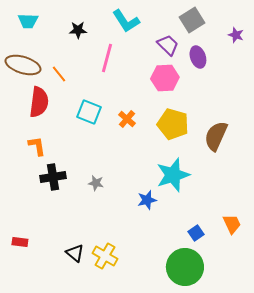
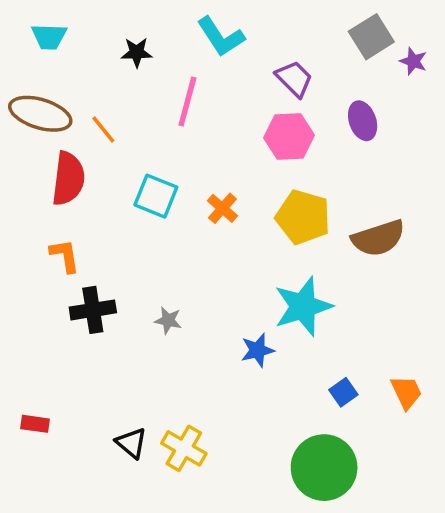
gray square: (192, 20) -> (371, 37), moved
purple ellipse: (198, 57) -> (363, 121), moved
brown semicircle: (216, 136) -> (378, 238), turned -132
blue square: (196, 233) -> (343, 392), moved

